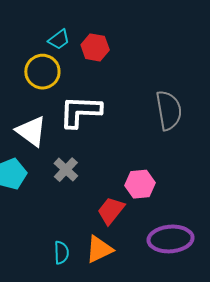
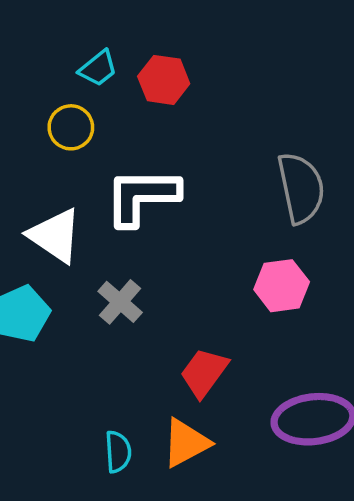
yellow circle: (42, 72) -> (71, 127), size x0.7
pink hexagon: (140, 184) -> (282, 286), moved

